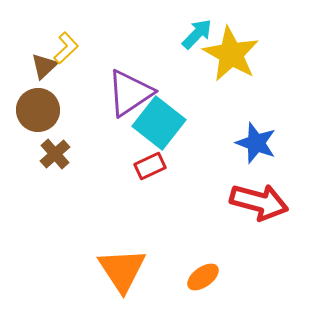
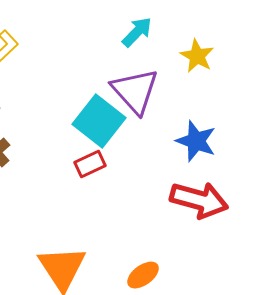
yellow star: (231, 54) -> (197, 56), moved, size x0.6
purple triangle: (130, 93) -> (135, 91), moved, turned -38

